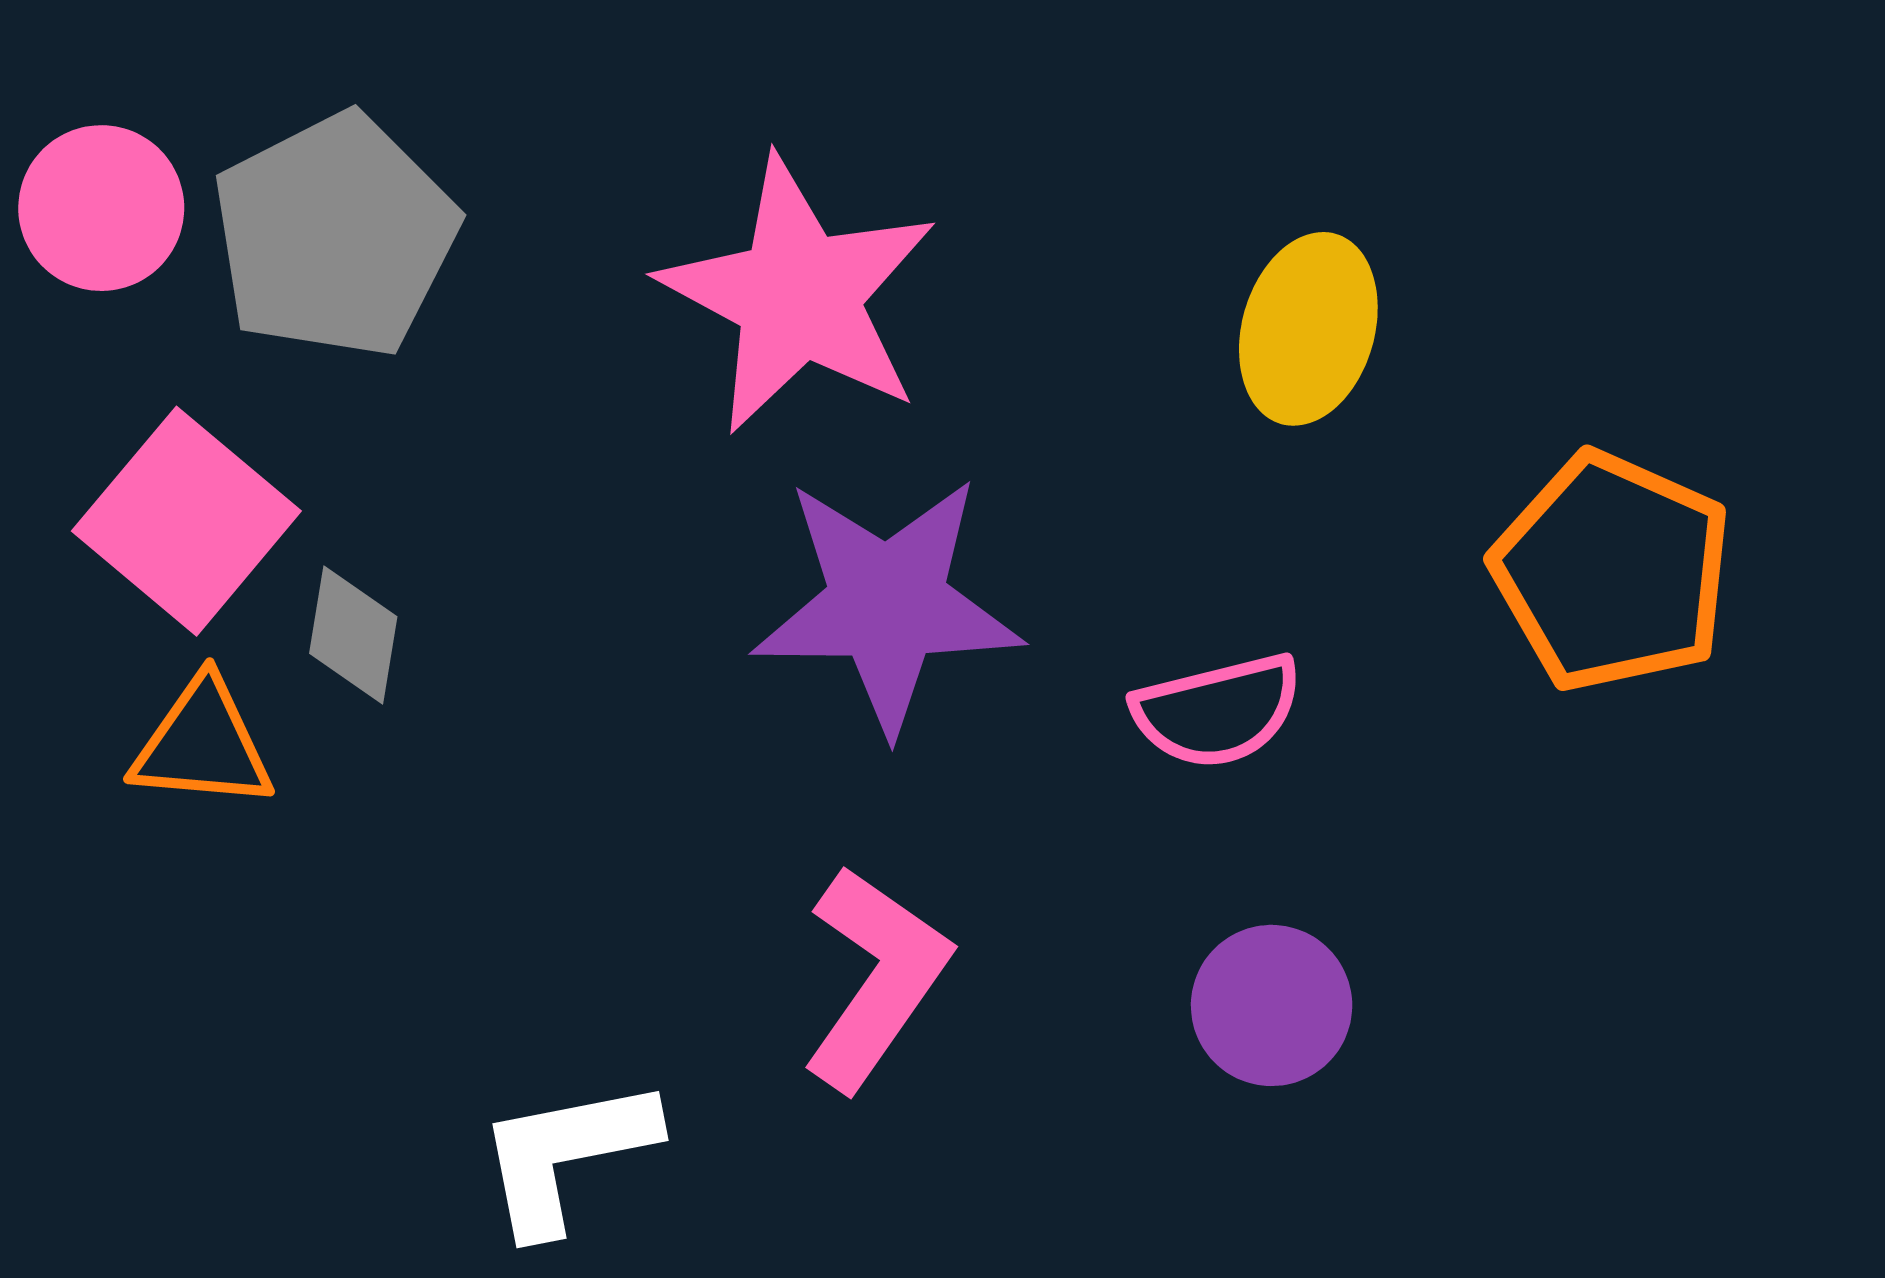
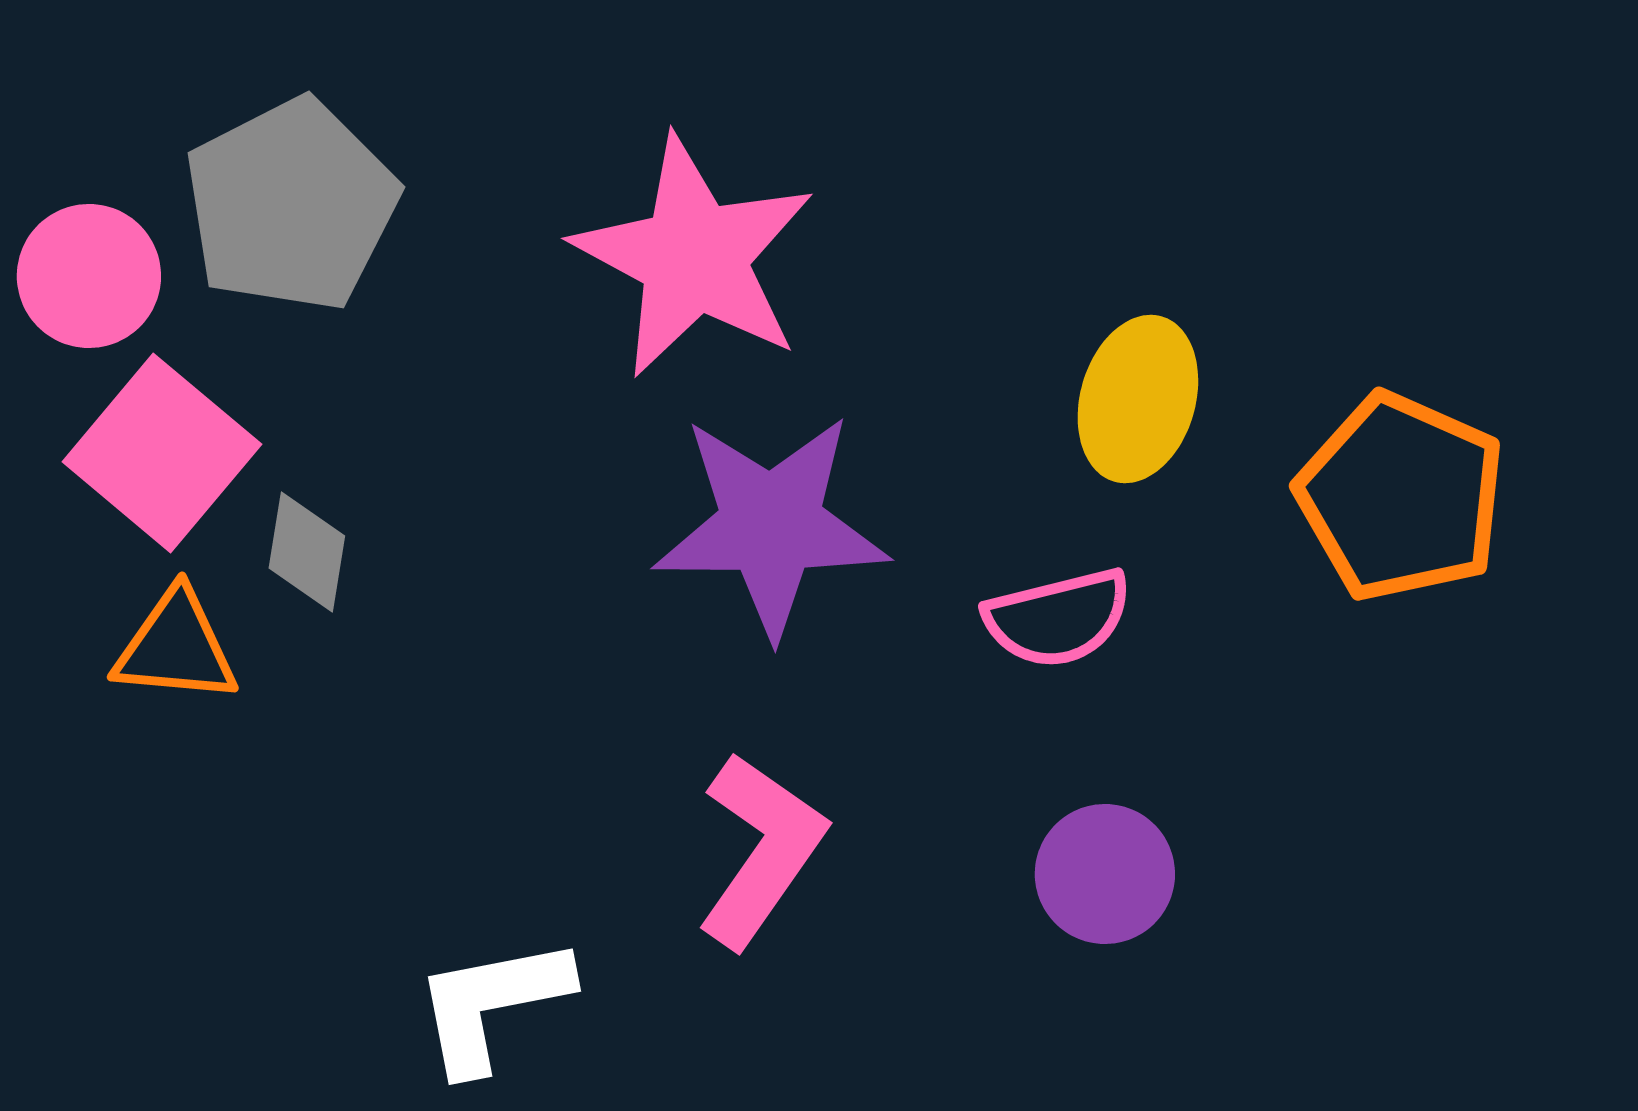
pink circle: (101, 208) -> (89, 276), moved
yellow ellipse: (1308, 329) -> (1138, 399), moved

